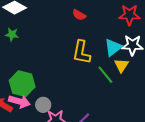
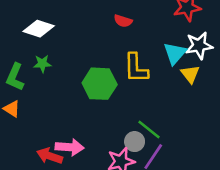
green line: (105, 75) -> (149, 130), moved
green hexagon: (22, 84) -> (100, 84), moved
gray circle: (43, 105) -> (135, 142), moved

